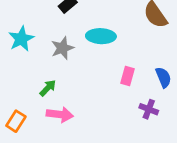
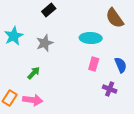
cyan ellipse: (101, 36) -> (91, 38), moved
pink arrow: (60, 114) -> (33, 100), moved

